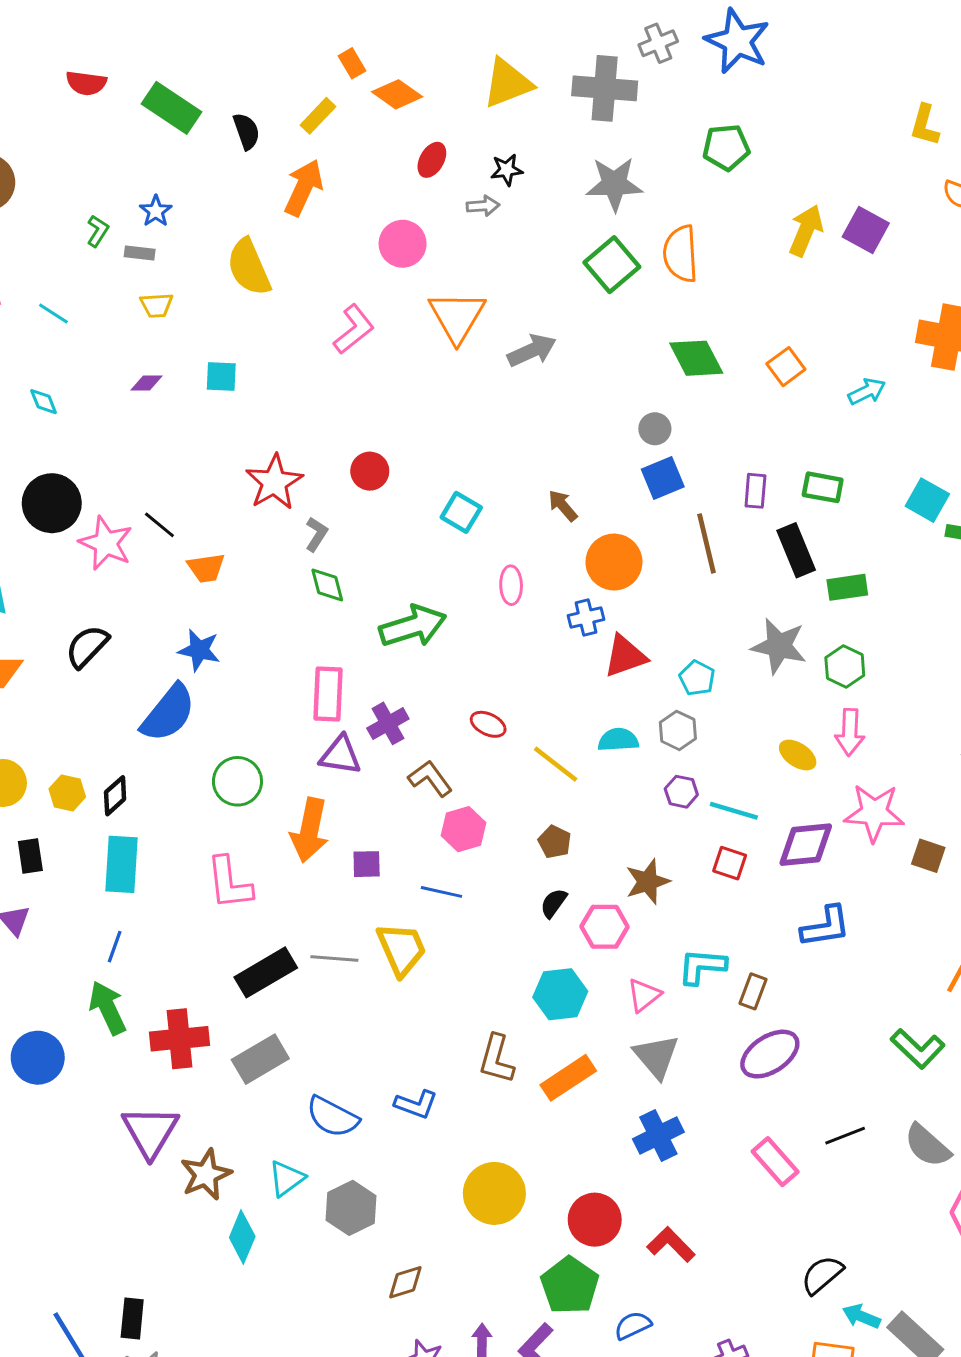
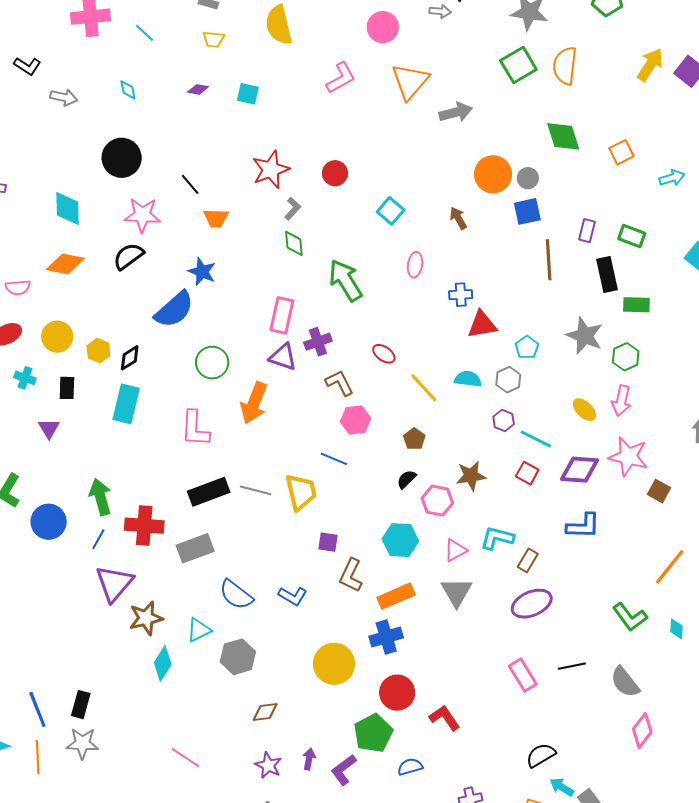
pink star: (106, 543) -> (142, 215), moved, turned -30
orange circle: (614, 562) -> (493, 174), moved
green arrow: (413, 626) -> (345, 280), turned -114
purple square: (367, 864) -> (328, 542), moved
blue line: (115, 947) -> (98, 539), moved
blue cross: (658, 1136) -> (386, 637), moved

